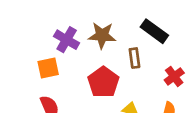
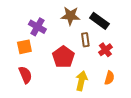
brown star: (102, 35) -> (70, 16), moved
red cross: (174, 76) -> (105, 50), moved

